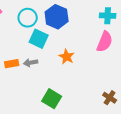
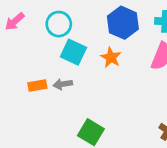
blue hexagon: (57, 17) -> (123, 23), moved
orange star: (67, 57) -> (111, 57), moved

